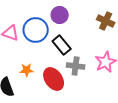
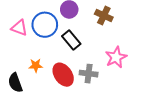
brown cross: (106, 21) -> (104, 16), moved
gray cross: (76, 66) -> (89, 74), moved

